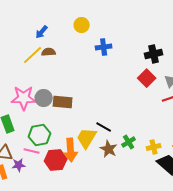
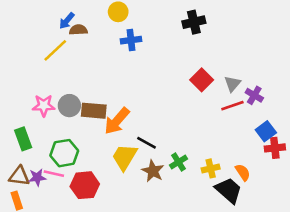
blue cross: (104, 47) -> (131, 40), moved
brown semicircle: (49, 52) -> (78, 30), moved
black cross: (154, 54) -> (194, 22), moved
pink star: (24, 98) -> (44, 106), size x0.7
orange arrow: (71, 150) -> (117, 121), moved, turned 45
purple star: (19, 165) -> (37, 177), moved

